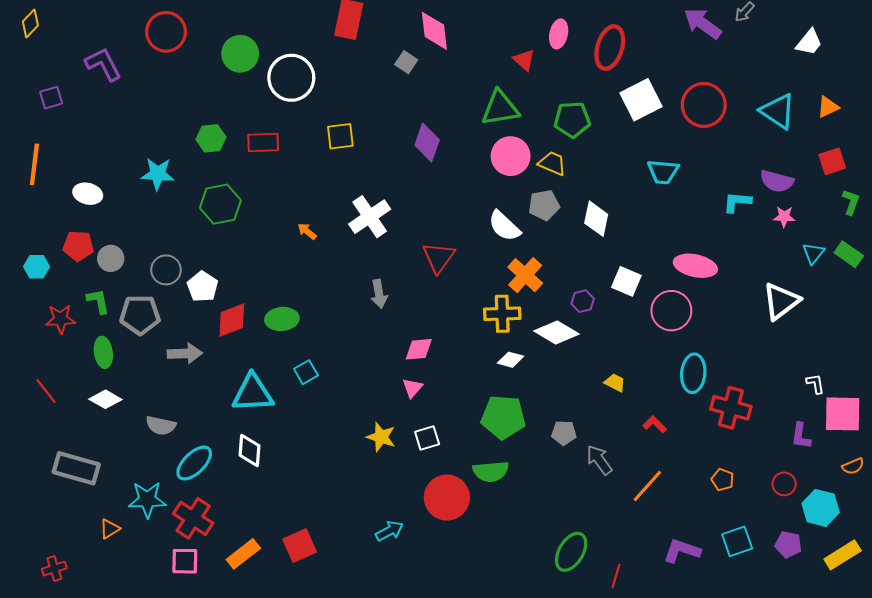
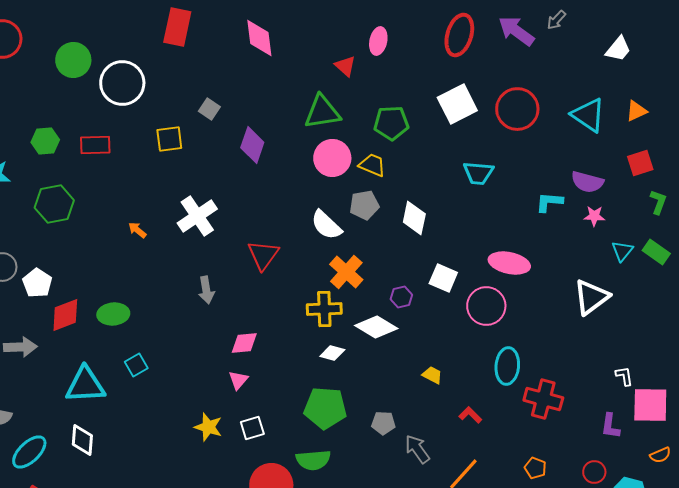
red ellipse: (610, 47) -> (459, 35), moved
gray square: (406, 62) -> (209, 109), moved

